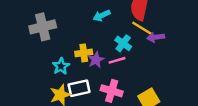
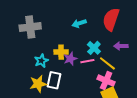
yellow line: (142, 28) -> (107, 63), moved
white rectangle: (79, 88) -> (54, 80), turned -72
pink cross: (112, 91) -> (106, 81), moved

